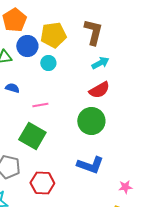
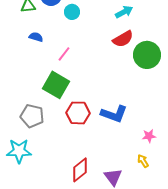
pink line: (40, 105) -> (64, 54), turned -42
green circle: (91, 121) -> (147, 55), moved
red hexagon: (42, 183) -> (78, 113), moved

